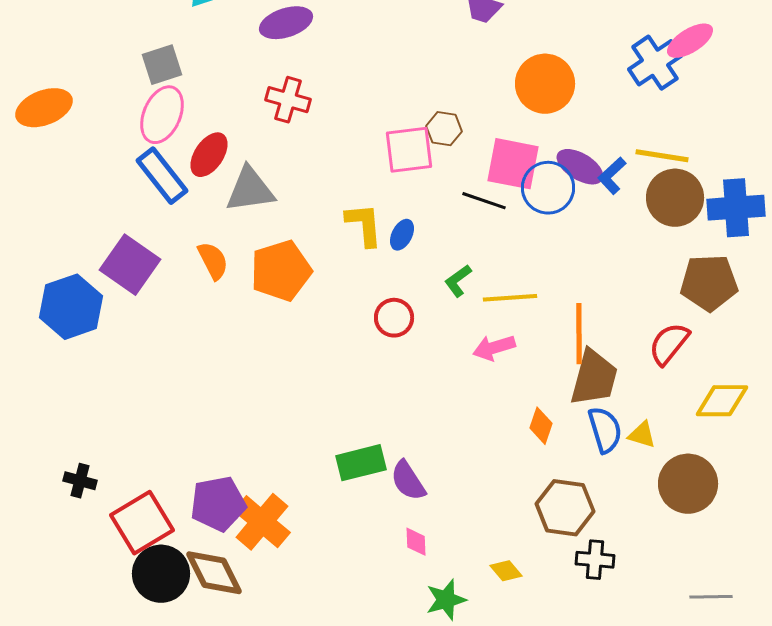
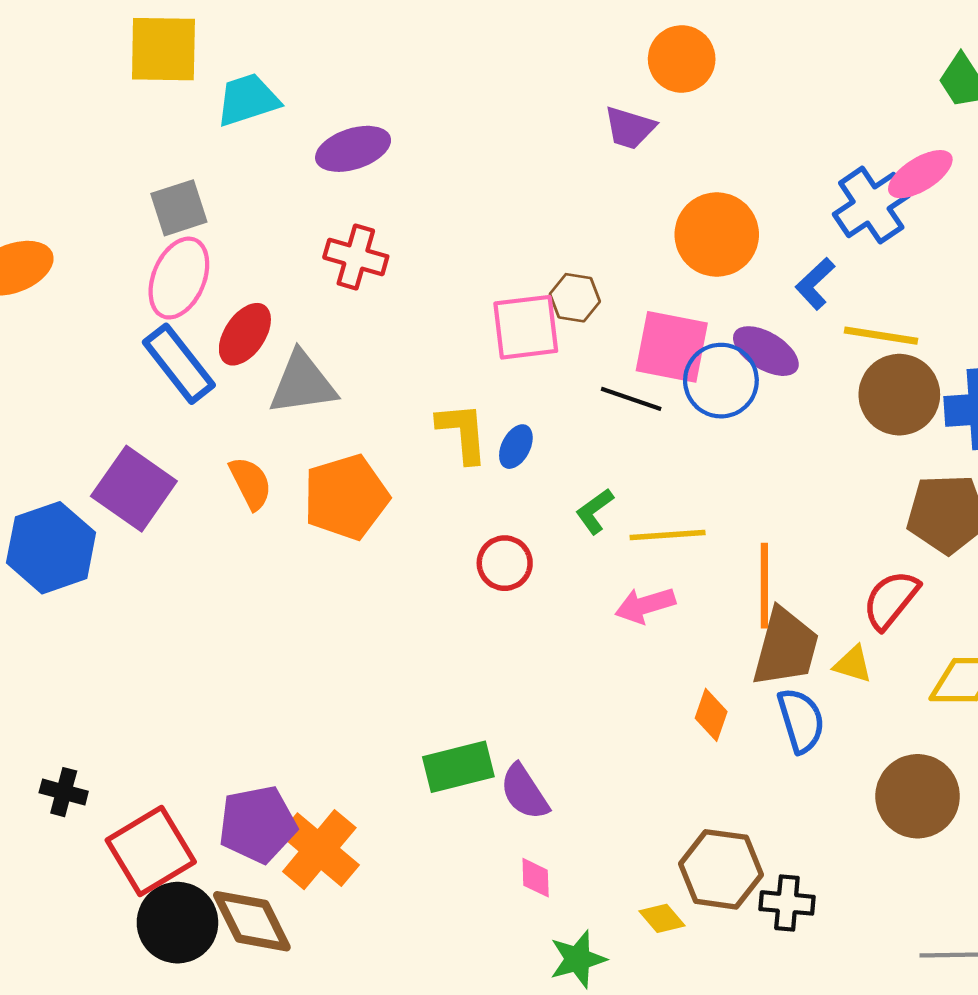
blue L-shape: (612, 176) -> (815, 284), moved
yellow triangle: (642, 435) -> (853, 664), moved
brown hexagon: (565, 508) -> (721, 869), moved

